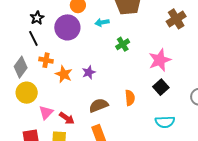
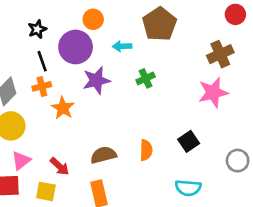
black line: (33, 38) -> (42, 61), moved
orange cross: (46, 60) -> (42, 86), turned -32
pink star: (160, 60) -> (213, 93), moved
purple star: (89, 72) -> (96, 80), moved, size x1.5
pink triangle: (46, 112) -> (21, 161), moved

